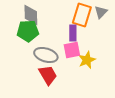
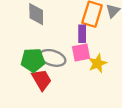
green pentagon: (28, 31) -> (33, 60), moved
red trapezoid: (48, 75) -> (42, 80), moved

